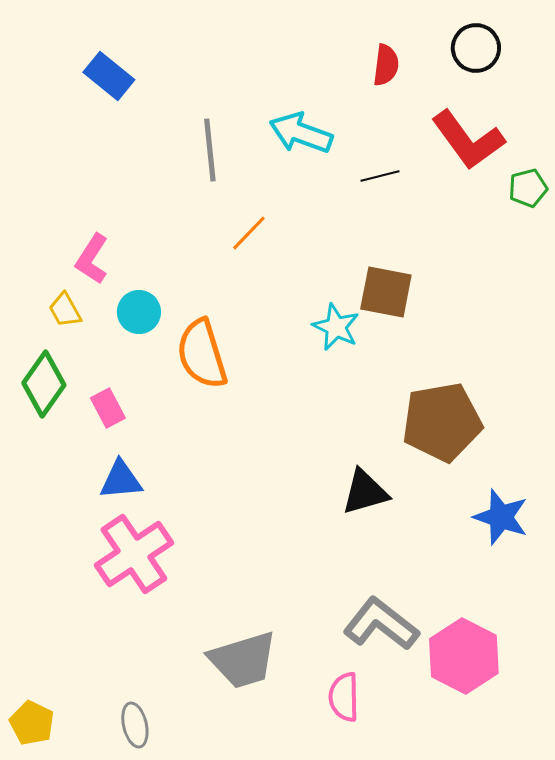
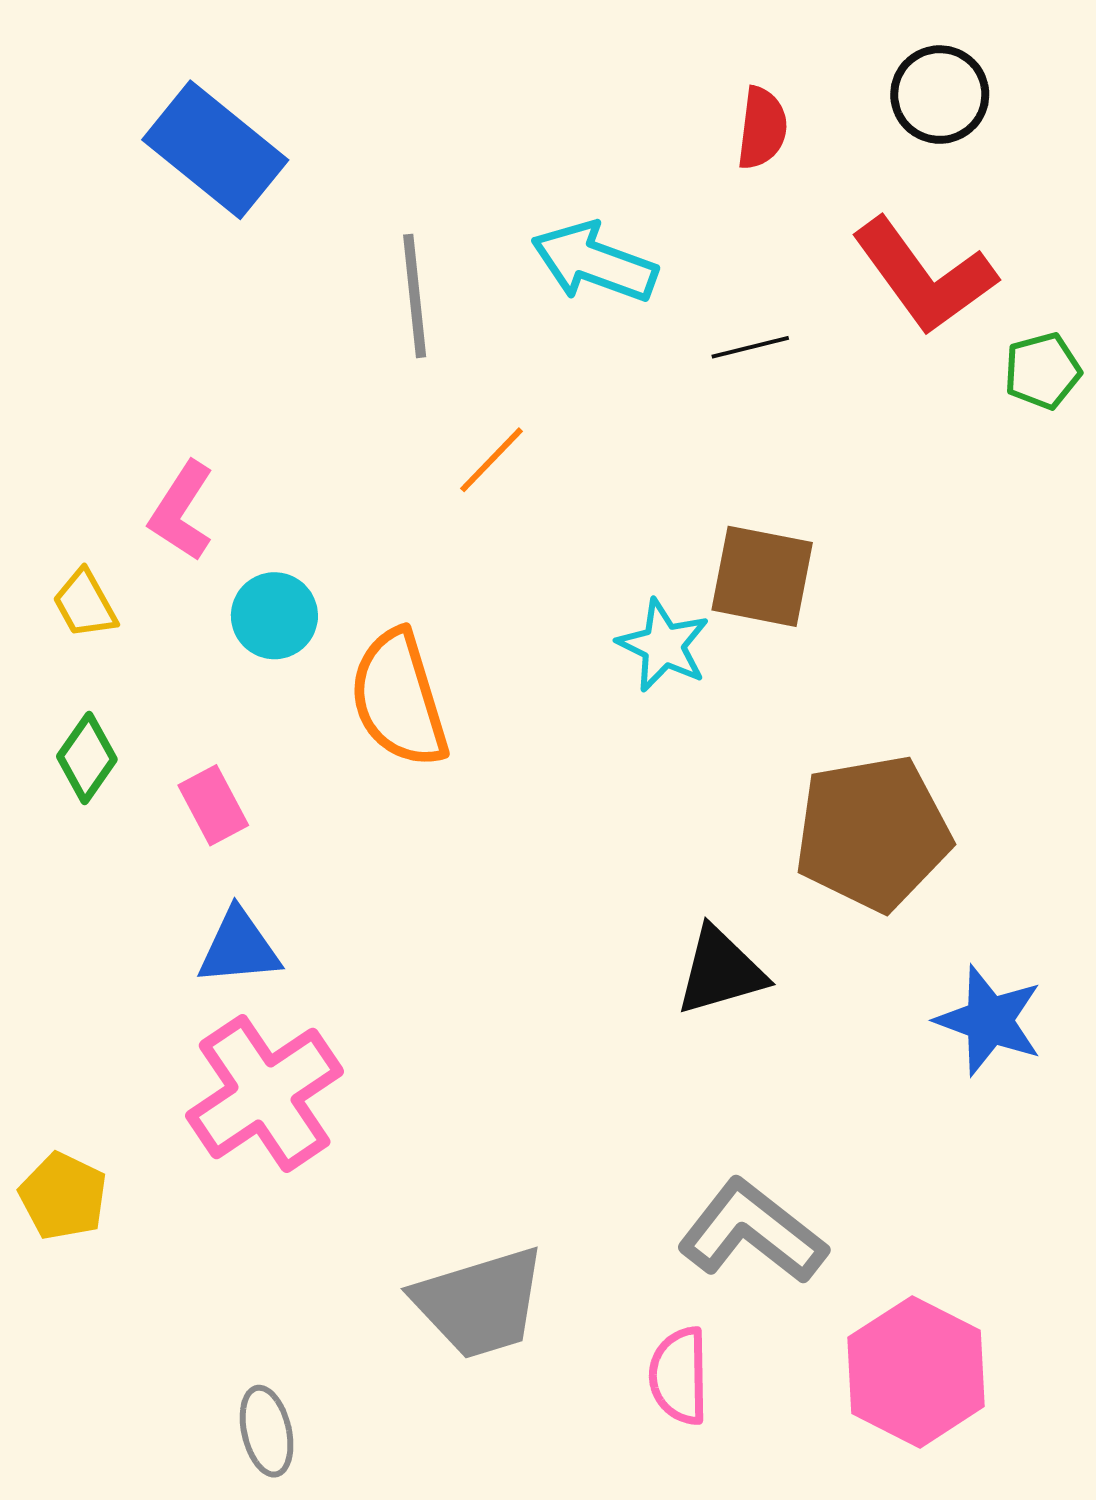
blue rectangle: (109, 76) -> (215, 150), size x1.4
yellow trapezoid: (65, 310) -> (85, 604), moved
green diamond: (44, 384) -> (87, 758), size x0.7
pink hexagon: (464, 656) -> (916, 1372), moved
yellow pentagon: (32, 723) -> (63, 1196), moved

